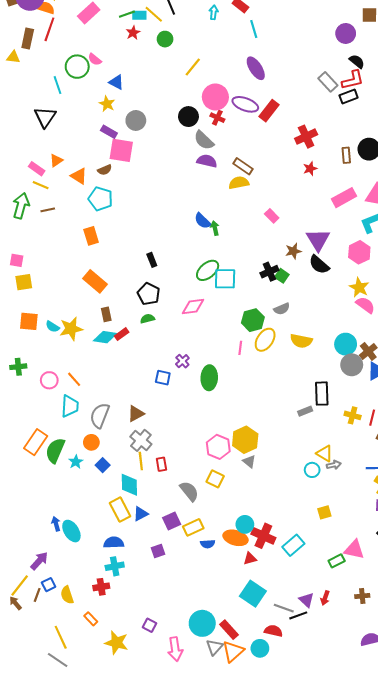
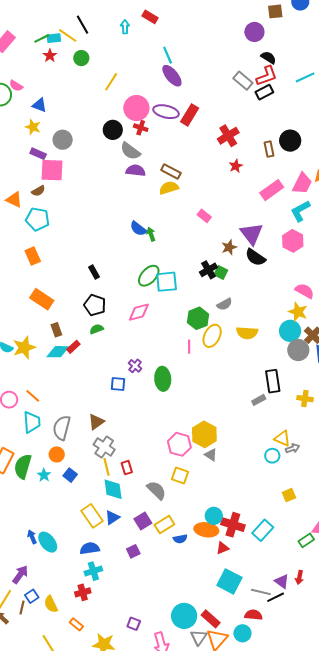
cyan line: (254, 29) -> (168, 55), moved
yellow star: (359, 287) -> (298, 312), moved
cyan diamond: (129, 485) -> (113, 489), moved

